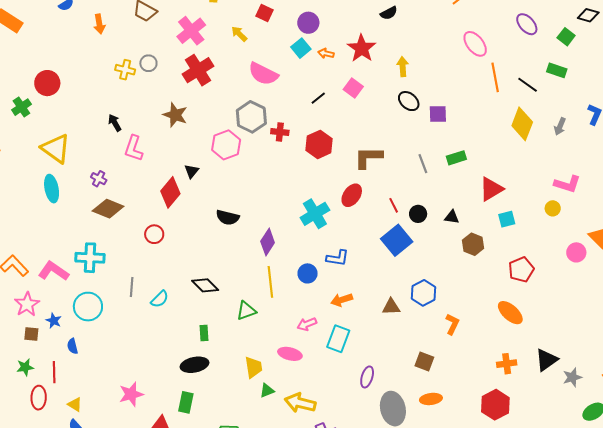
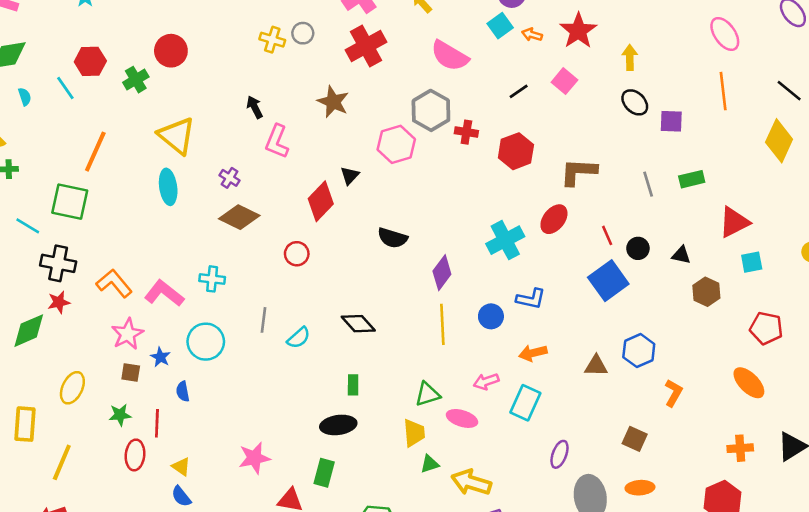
orange line: (495, 77) -> (723, 91), moved
cyan cross: (90, 258) -> (212, 279), size x0.7
red pentagon: (521, 270) -> (766, 328), turned 30
green triangle: (246, 311) -> (428, 394), moved

